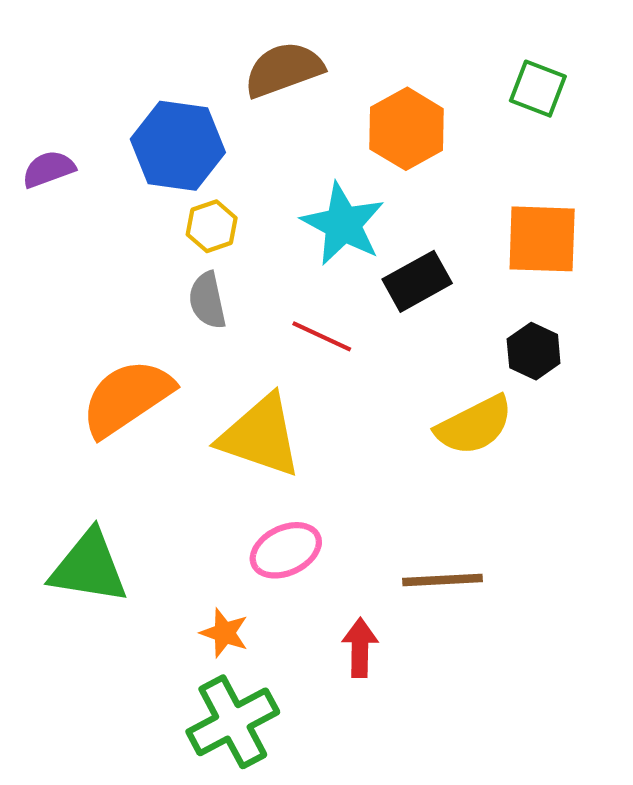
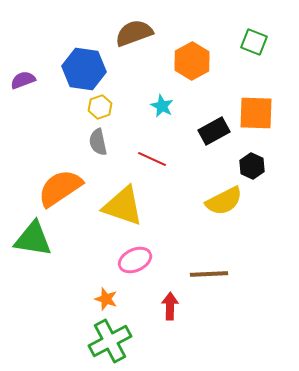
cyan star: (343, 224) -> (162, 106), size x0.6
black rectangle: (417, 281) -> (214, 131), moved
green triangle: (89, 567) -> (33, 239), moved

